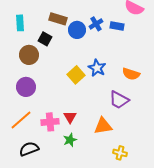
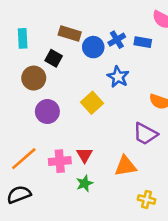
blue star: (97, 68) -> (118, 77), moved
purple circle: (26, 87) -> (47, 112), moved
black semicircle: (29, 149) -> (19, 195), moved

